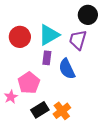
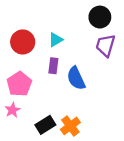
cyan triangle: (49, 35) -> (56, 40), size x0.6
purple trapezoid: (78, 40) -> (106, 45), moved
pink pentagon: (29, 83) -> (19, 84), moved

